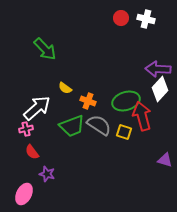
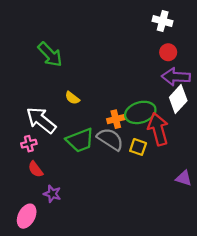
red circle: (121, 18) -> (168, 52), moved
orange cross: (88, 101) -> (116, 119), moved, turned -35
white arrow: (37, 108) -> (41, 120), turned -100

